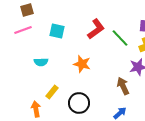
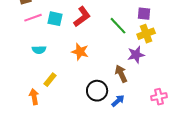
red L-shape: (96, 29) -> (82, 17), moved
pink line: (23, 30) -> (33, 18), moved
black circle: (79, 103) -> (97, 91), moved

